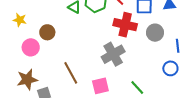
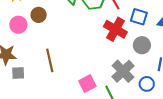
gray cross: (113, 54) -> (123, 71), moved, turned -30
pink square: (100, 86) -> (87, 84), moved, turned -30

